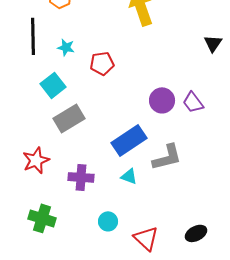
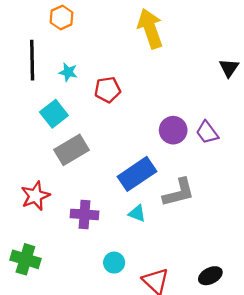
green cross: (42, 218) -> (25, 259), moved

